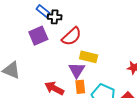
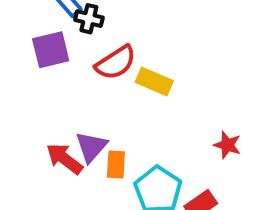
yellow rectangle: (89, 57) -> (154, 82), moved
purple triangle: (77, 70) -> (91, 147), moved

